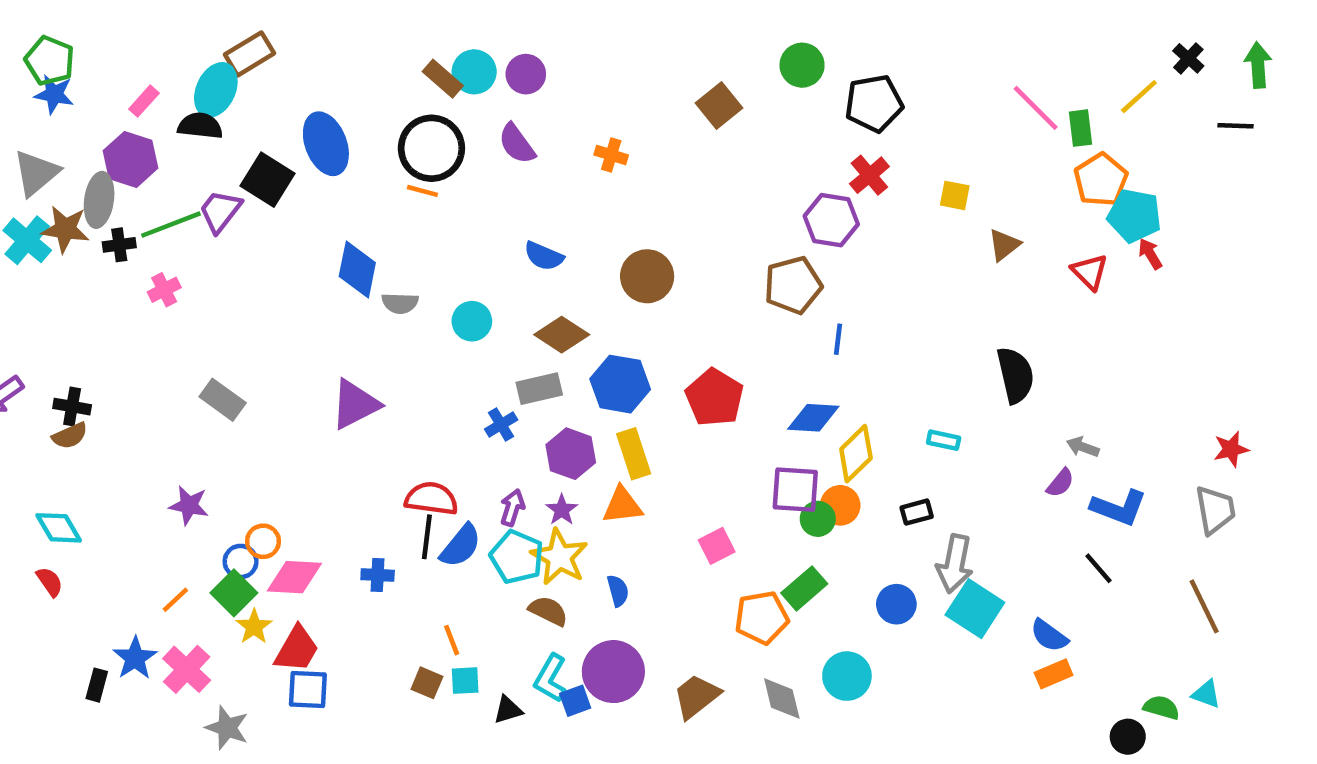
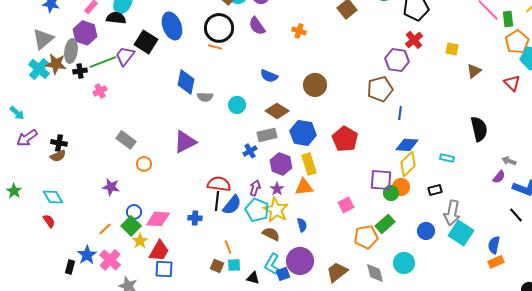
blue diamond: (813, 418) -> (407, 145), moved
orange circle: (263, 541) -> (144, 164), moved
blue semicircle: (1049, 636) -> (494, 245), turned 66
black triangle: (508, 710) -> (253, 278), turned 32

